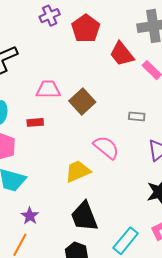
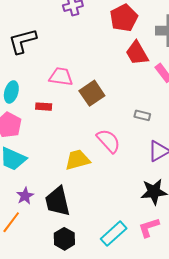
red pentagon: (86, 29) -> (124, 18), moved
black trapezoid: (84, 216) -> (58, 201), moved

